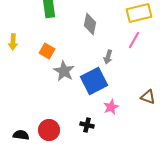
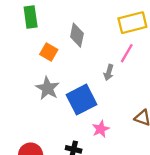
orange square: (47, 51) -> (49, 52), moved
gray arrow: (108, 57) -> (109, 72), moved

